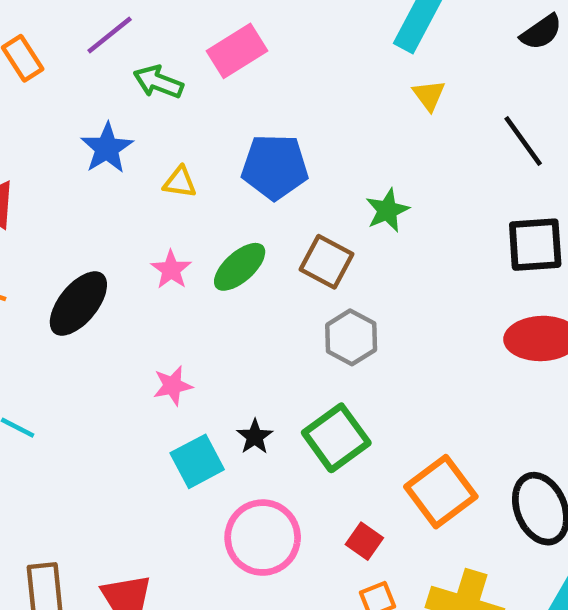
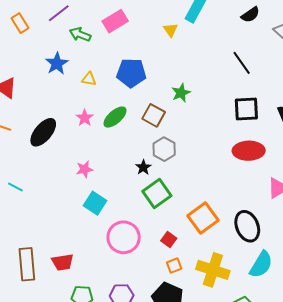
yellow triangle: (429, 95) -> (171, 30), moved
black star: (255, 437) -> (143, 167), moved
cyan square: (197, 461) -> (95, 203), turned -30

